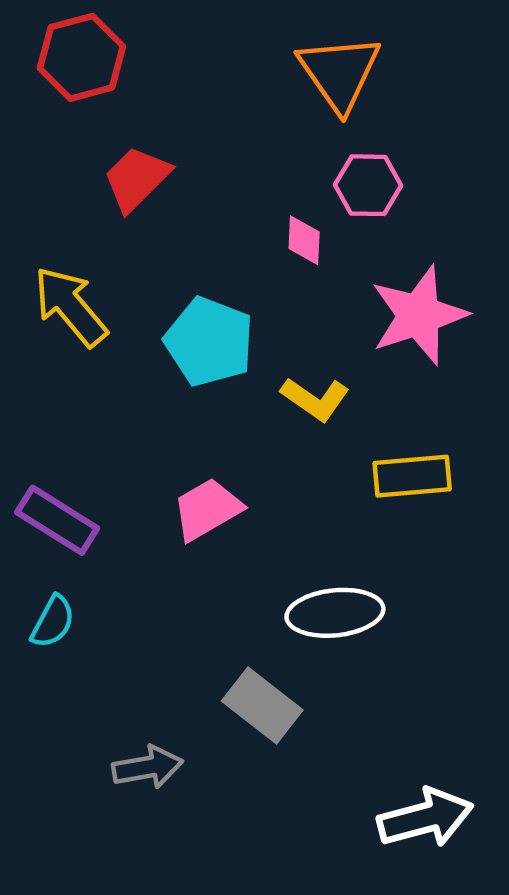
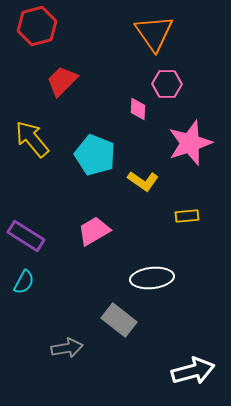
yellow rectangle: (412, 476) -> (187, 216), size x0.7

